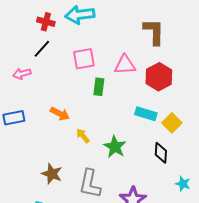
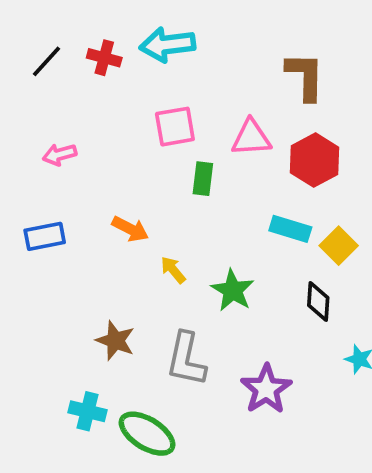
black line: (42, 49) -> (47, 61), moved

